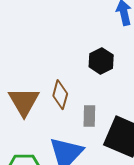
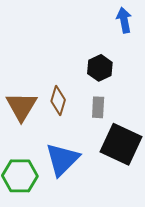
gray rectangle: (89, 116) -> (98, 107), moved

